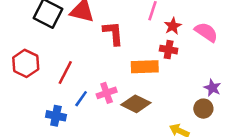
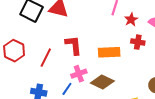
red L-shape: (113, 33) -> (73, 45), moved
red cross: (169, 50) -> (138, 42), moved
blue line: (81, 99) -> (67, 89), moved

